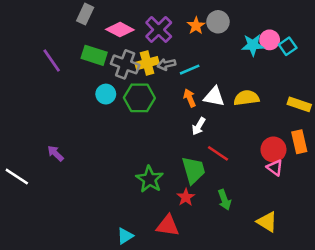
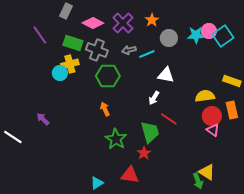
gray circle: (218, 22) -> (169, 38), moved
cyan square: (288, 46) -> (223, 36), size x1.5
purple line: (52, 61) -> (40, 35), moved
yellow cross: (147, 63) -> (70, 64), moved
cyan circle: (106, 94) -> (60, 73), moved
orange arrow: (190, 98) -> (105, 109), moved
yellow semicircle: (246, 98) -> (205, 96), moved
green arrow: (224, 200) -> (198, 181), moved

